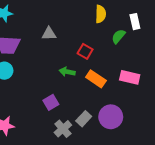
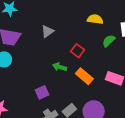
yellow semicircle: (101, 14) -> (95, 19), turned -91
gray triangle: (49, 34) -> (47, 31), turned -40

